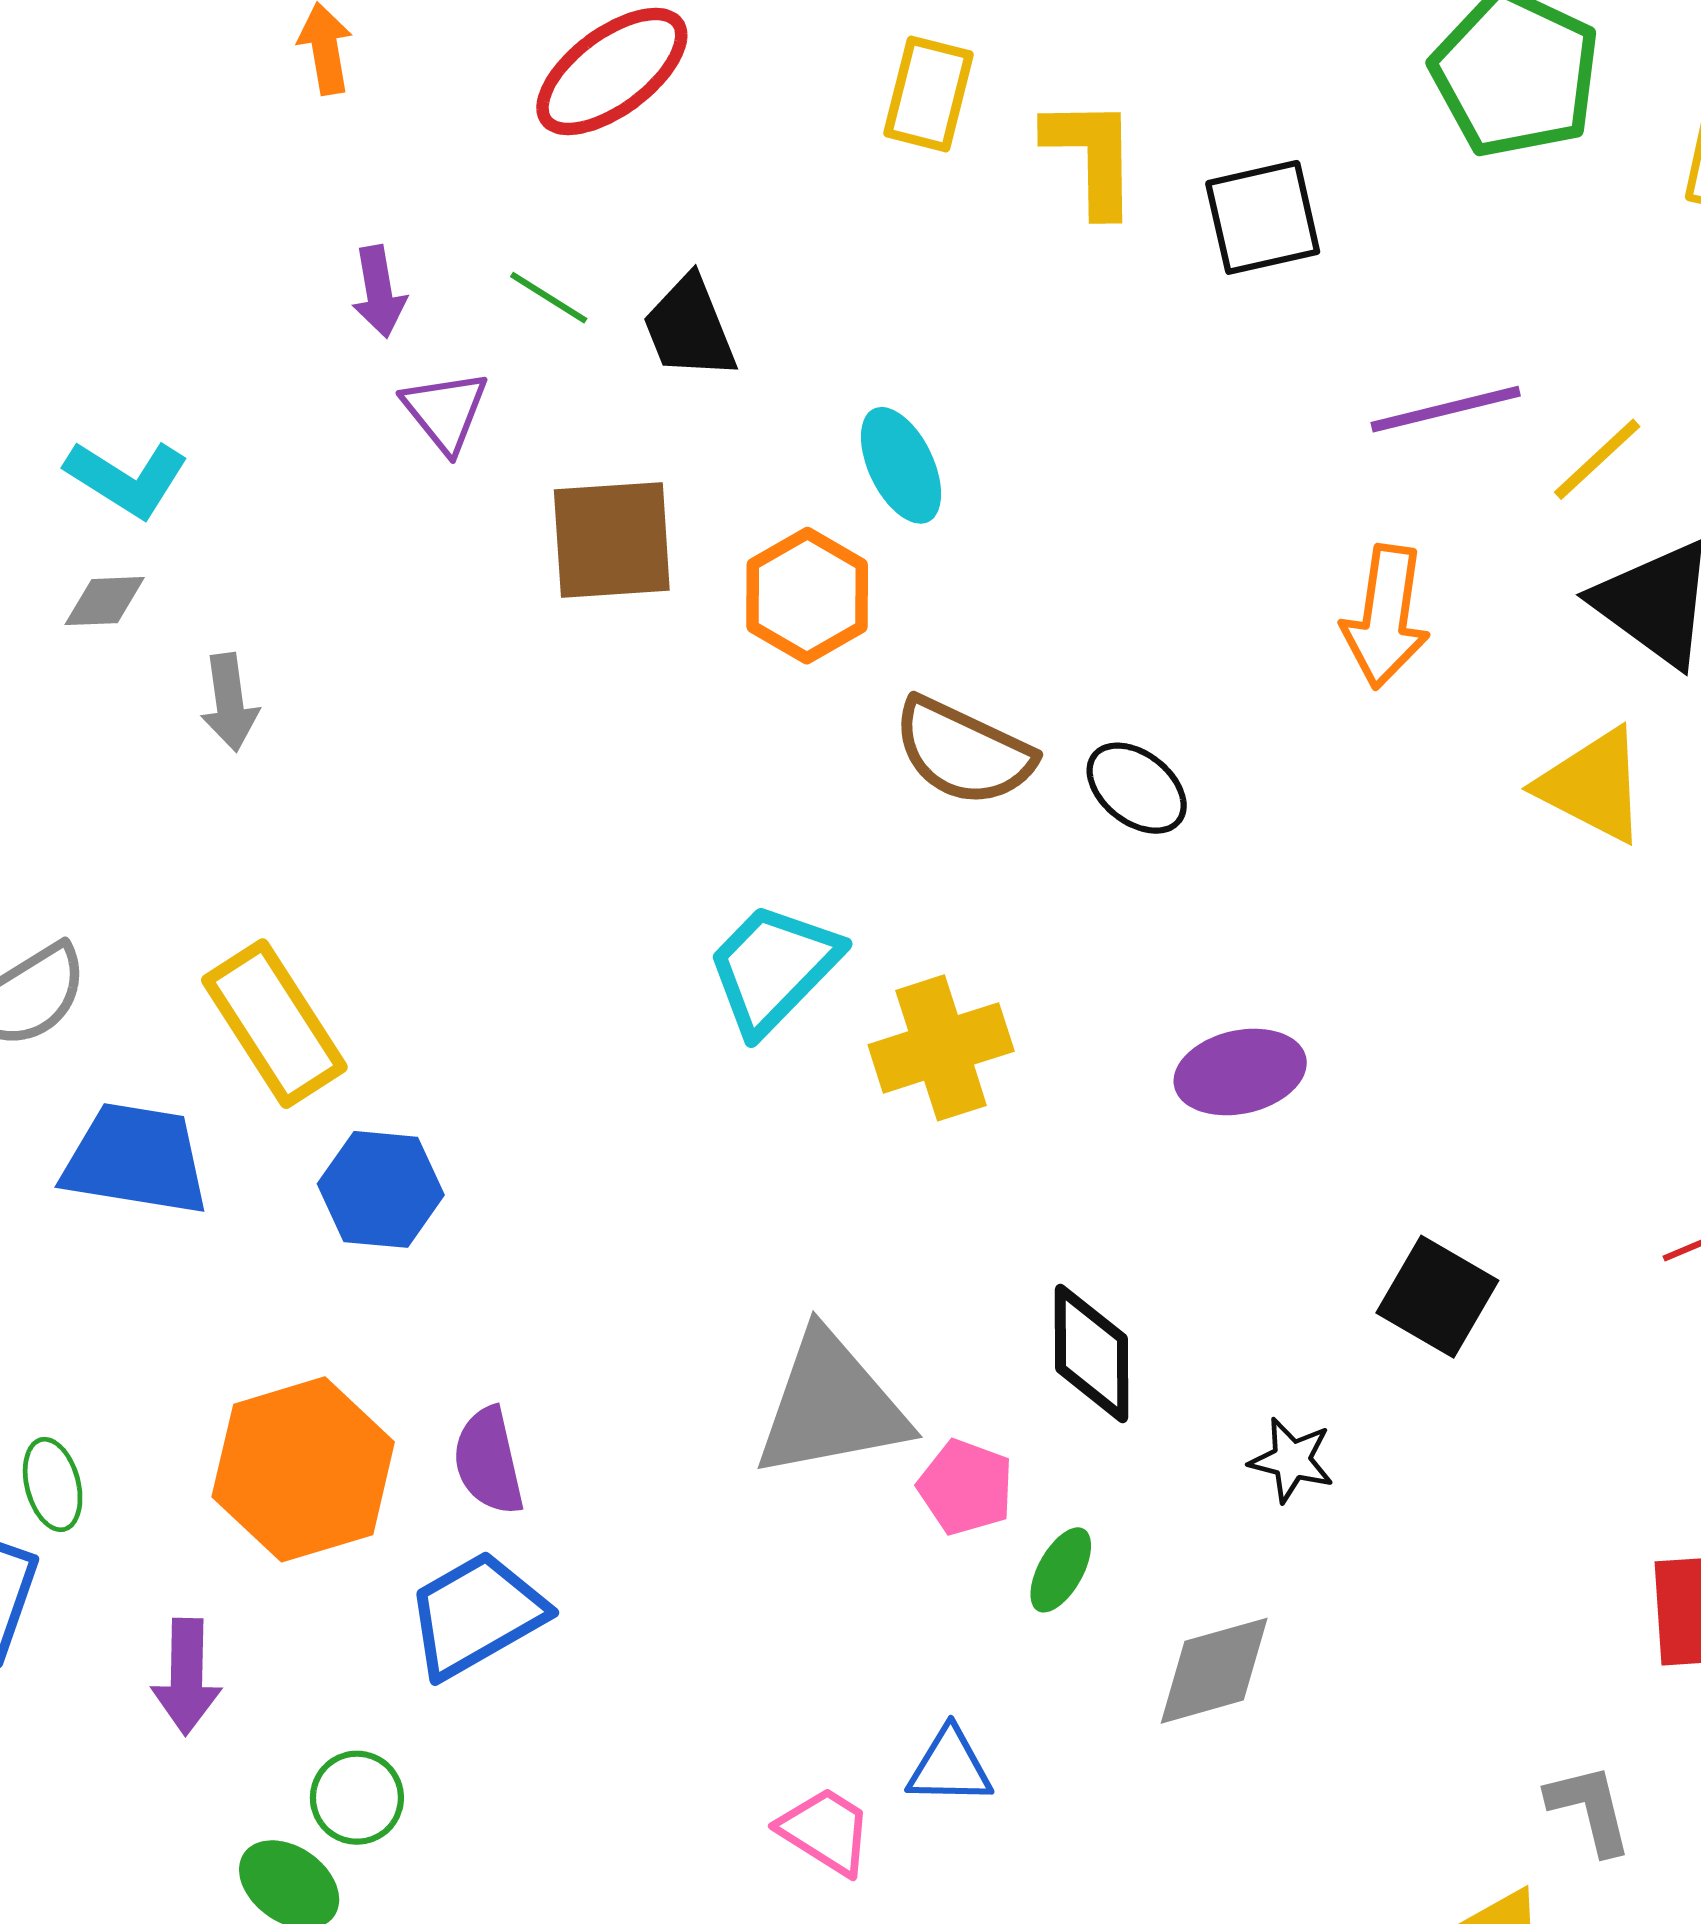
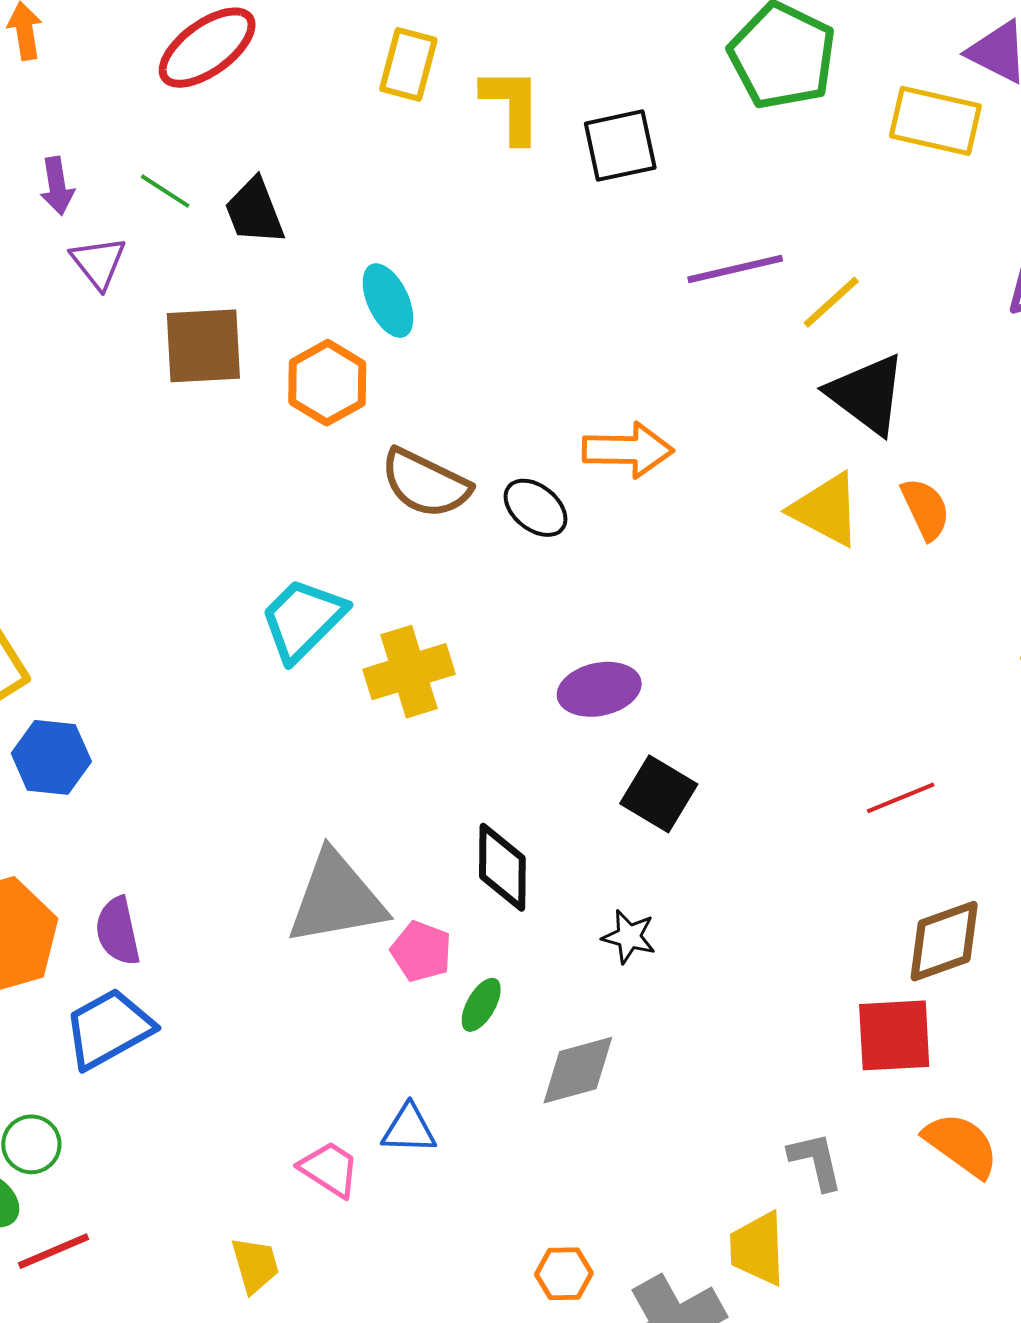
orange arrow: (1386, 617) -> (628, 450), moved, turned -98
black square: (1437, 1297) -> (659, 794), moved

